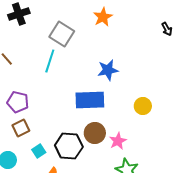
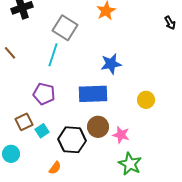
purple pentagon: (18, 102) -> (44, 94), moved
pink star: (118, 141) -> (121, 135), turned -30
cyan square: (39, 151) -> (42, 131), moved

